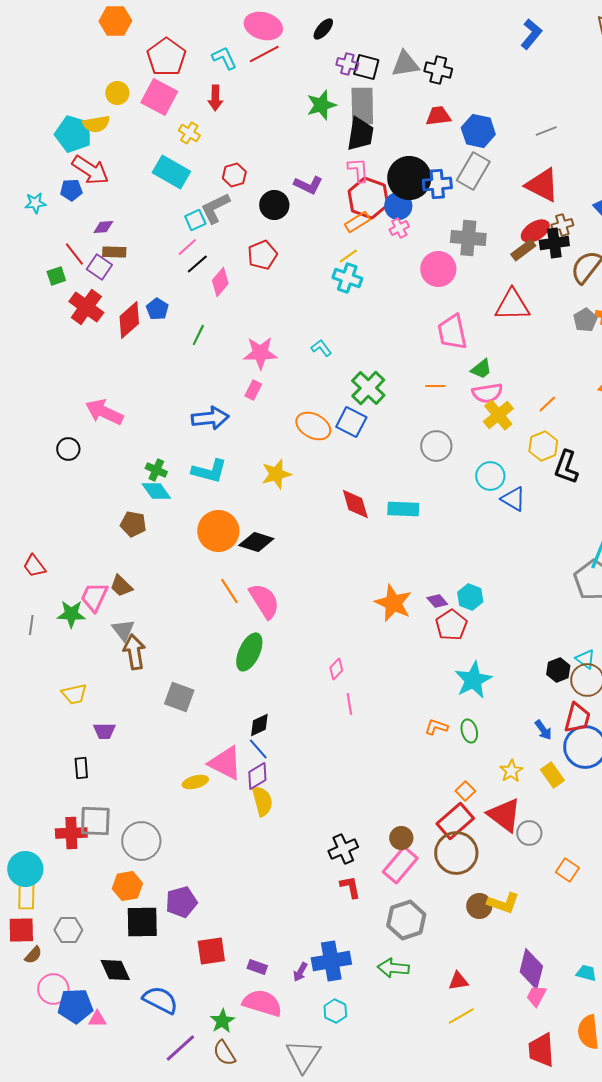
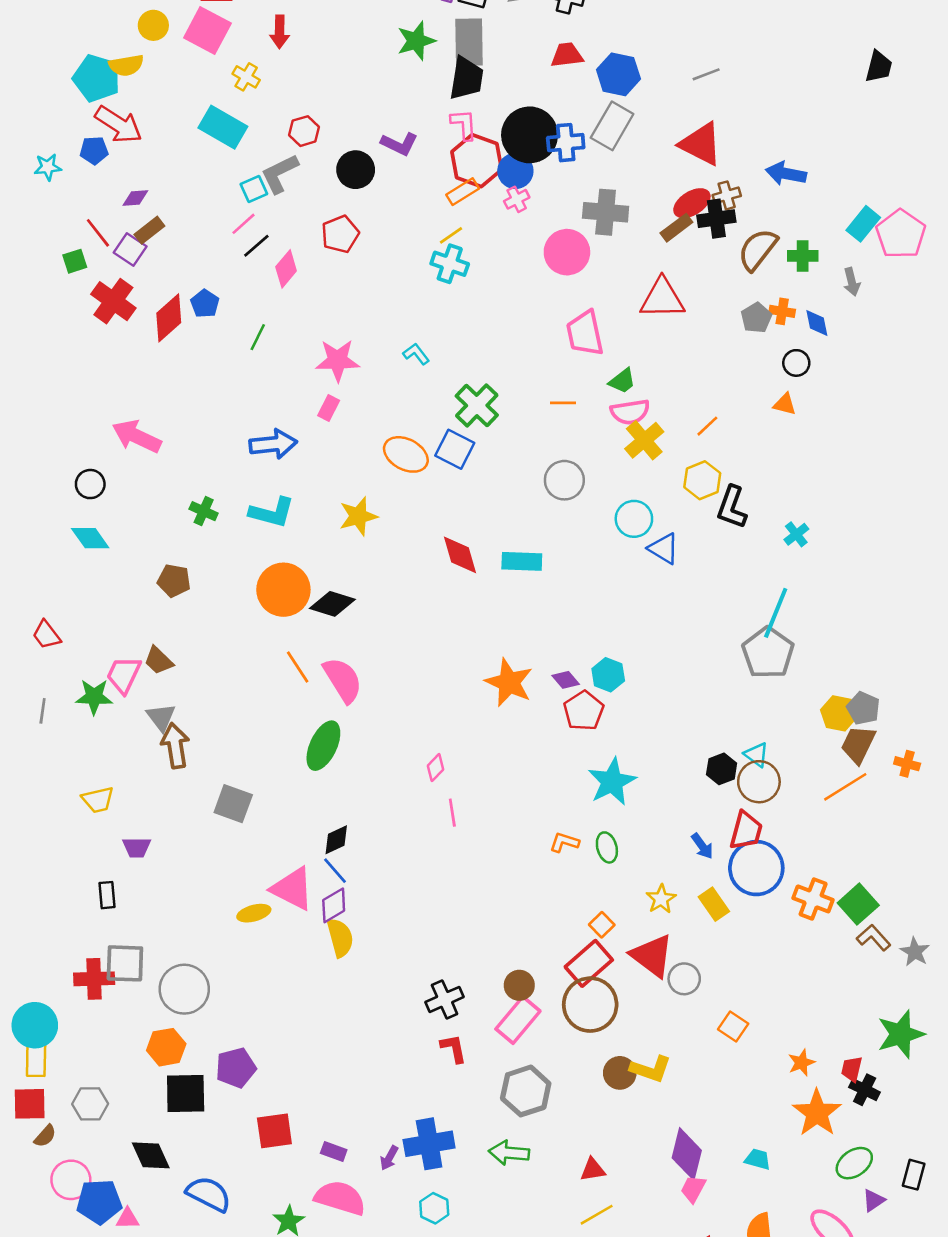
brown rectangle: (114, 252) -> (149, 230), turned -40
cyan diamond: (156, 491) -> (90, 538), moved

